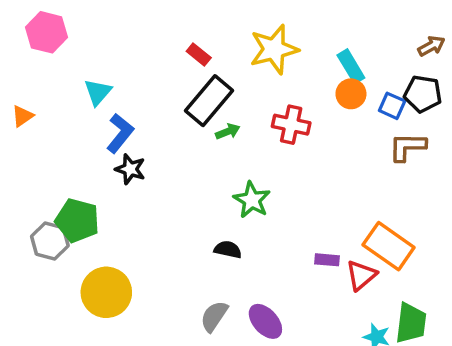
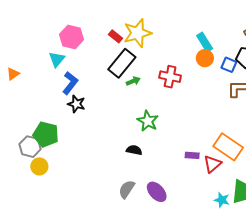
pink hexagon: (46, 32) -> (72, 37), moved
yellow star: (274, 49) -> (137, 33), moved
yellow circle: (106, 292) -> (39, 166), moved, size x0.6

